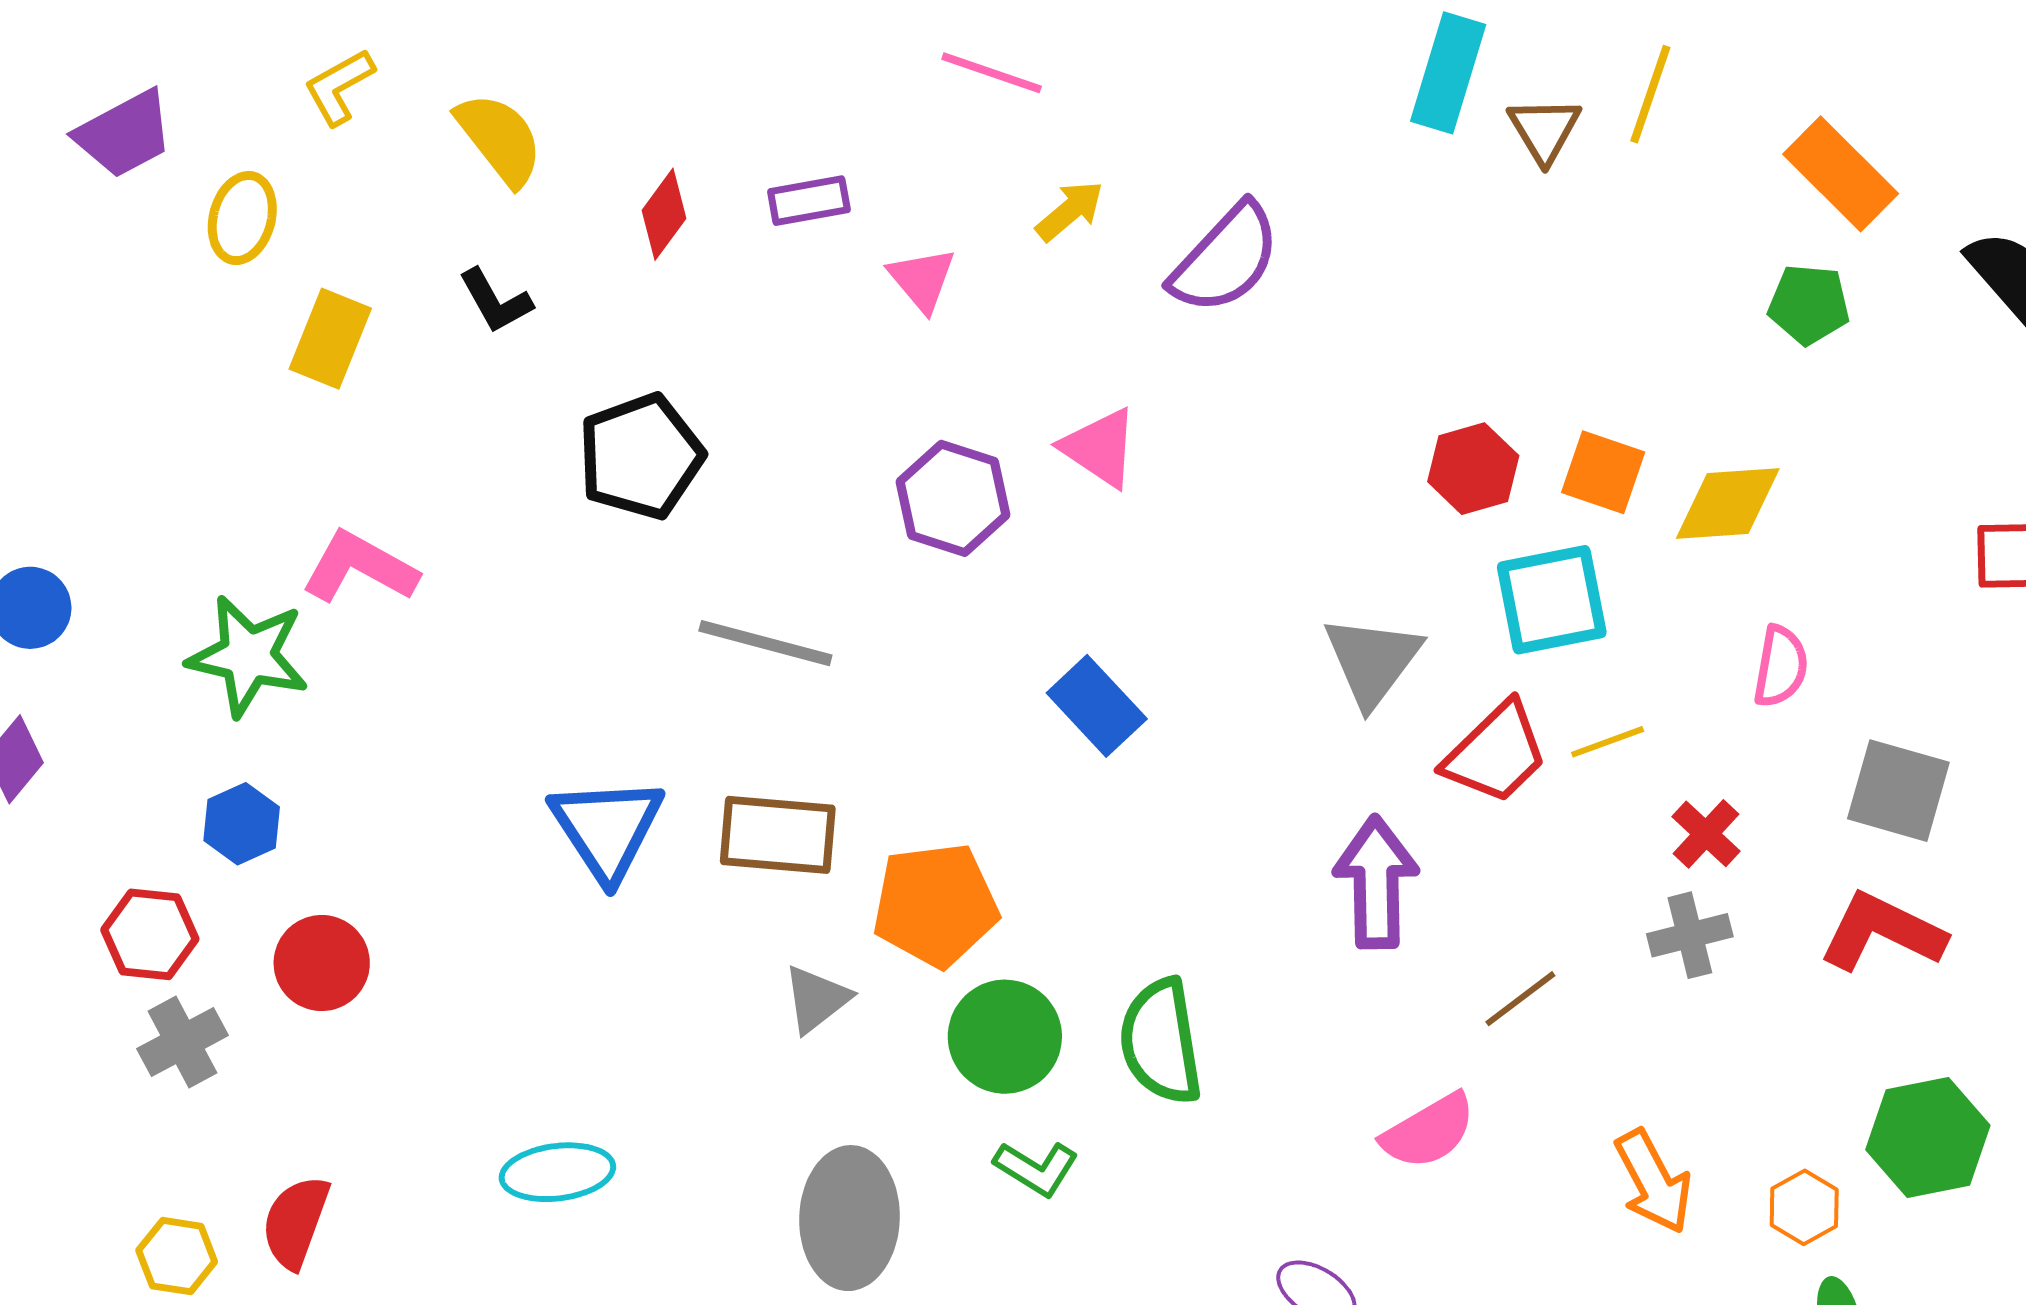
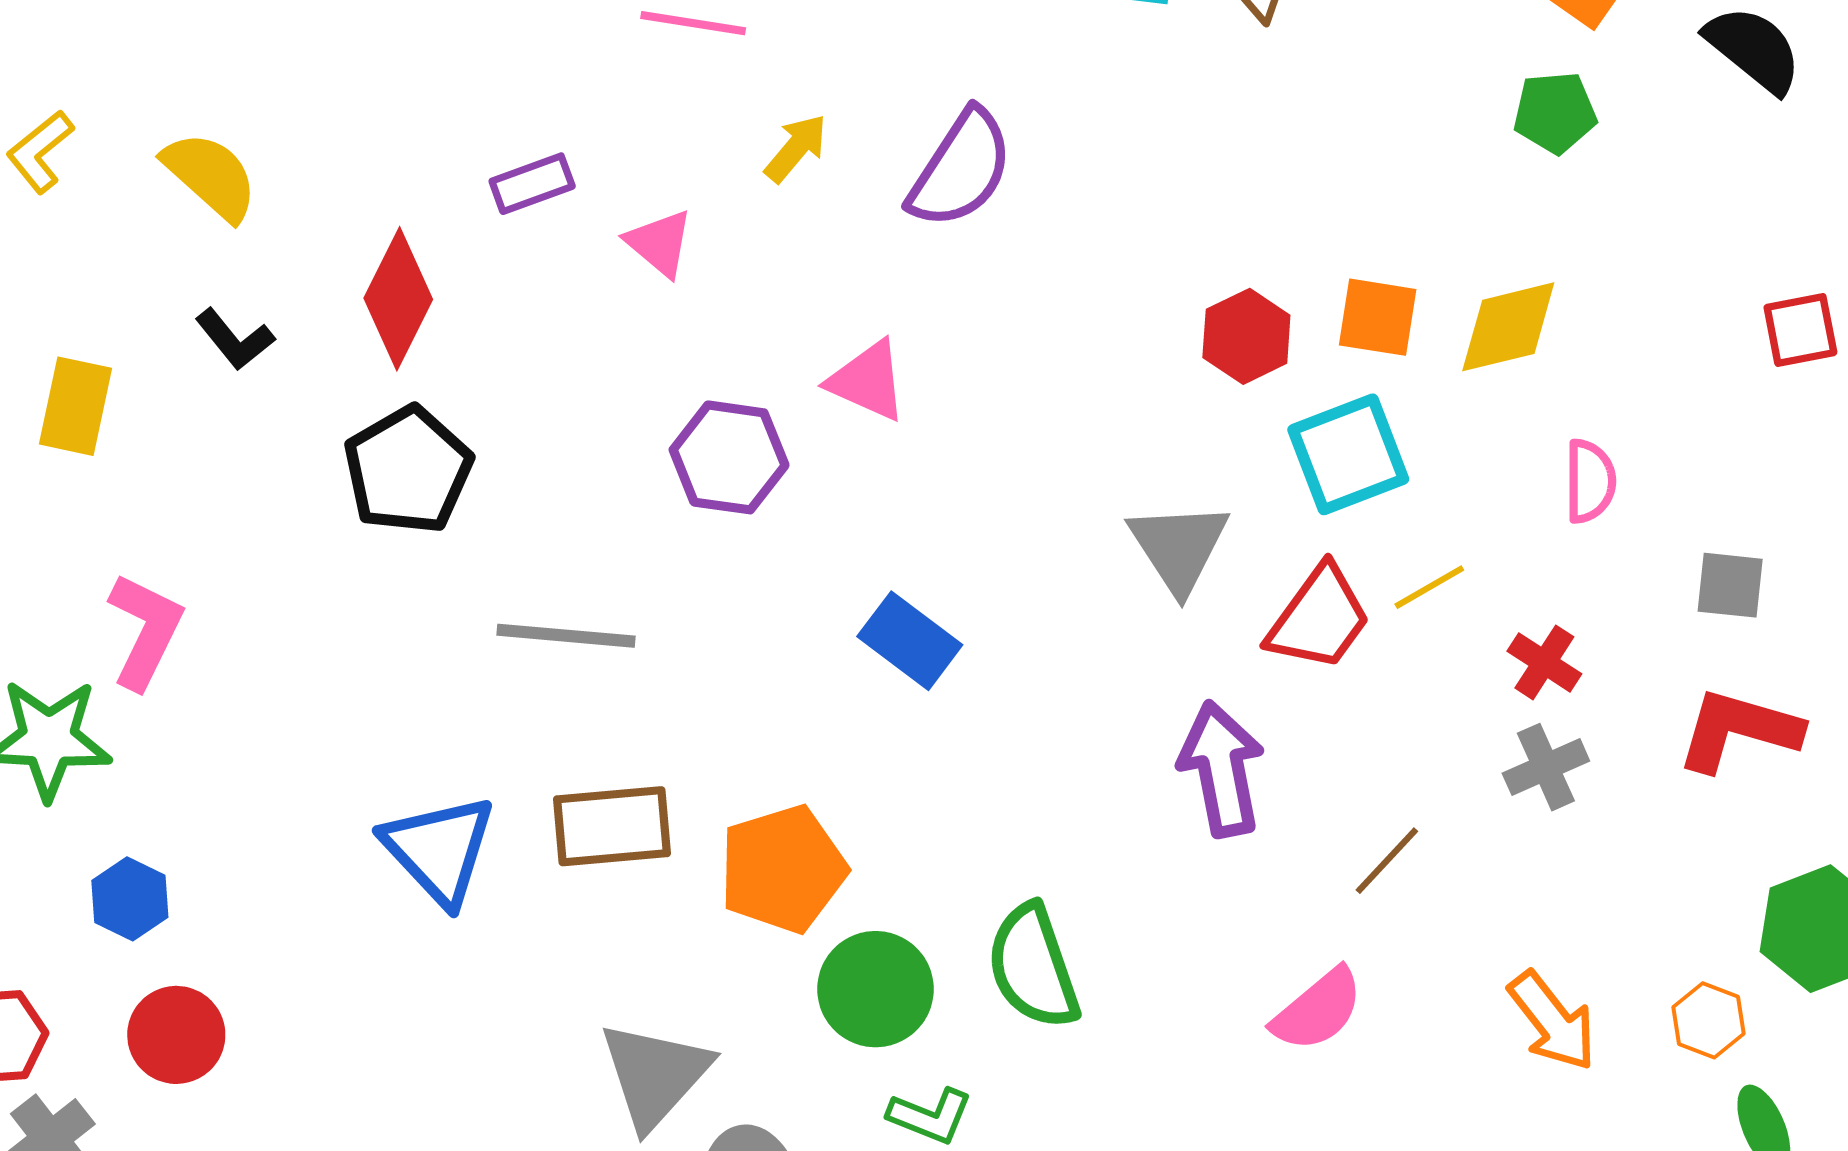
red diamond: (664, 214) -> (398, 299), moved, size x1.5
pink L-shape: (360, 567) -> (145, 631), turned 97
gray square: (1898, 791) -> (1730, 585), size x0.7
blue hexagon: (242, 824) -> (130, 899), moved
gray triangle: (817, 999) -> (655, 1075), moved, size x1.6

